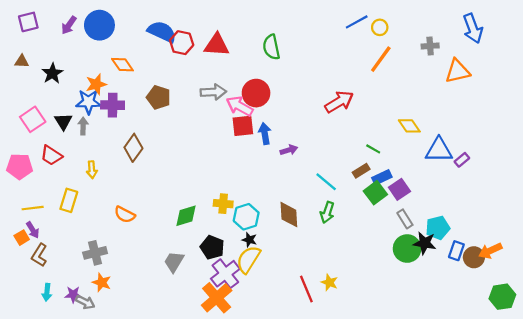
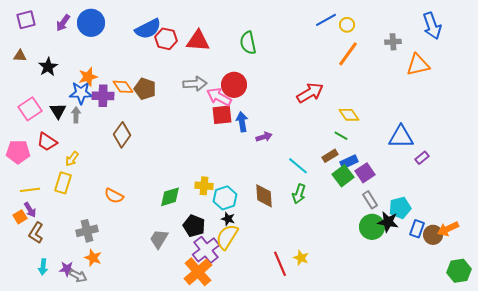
blue semicircle: (162, 32) -> (148, 29), turned 128
orange diamond: (122, 65) -> (123, 87), moved
yellow diamond: (409, 126) -> (349, 115), moved
purple rectangle: (462, 160) -> (422, 158), moved
yellow arrow: (92, 170) -> (72, 159), moved, turned 42

